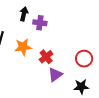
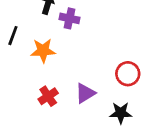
red cross: (46, 57) -> (48, 96), moved

